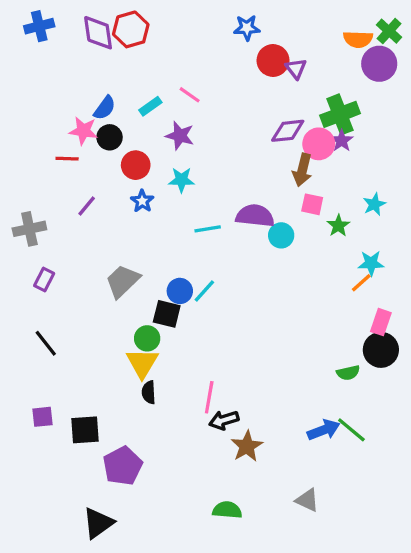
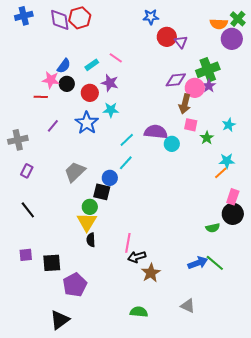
red circle: (136, 165) -> (90, 93), moved
blue star: (142, 201) -> (87, 123), size x1.6
cyan line: (208, 229) -> (127, 140), turned -35
cyan line: (204, 291) -> (126, 163), moved

